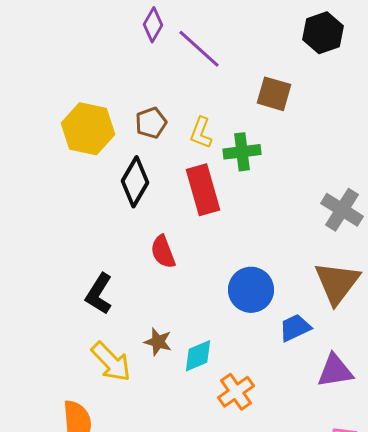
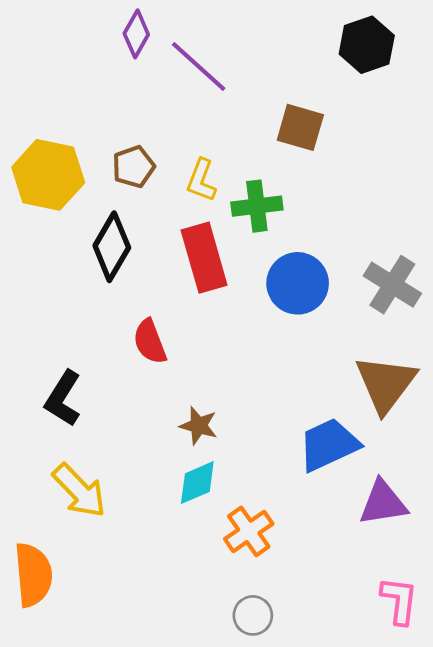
blue circle: (251, 290) -> (298, 283), moved
blue trapezoid: (295, 328) -> (329, 445), size x1.4
brown star: (158, 342) -> (199, 426), moved

